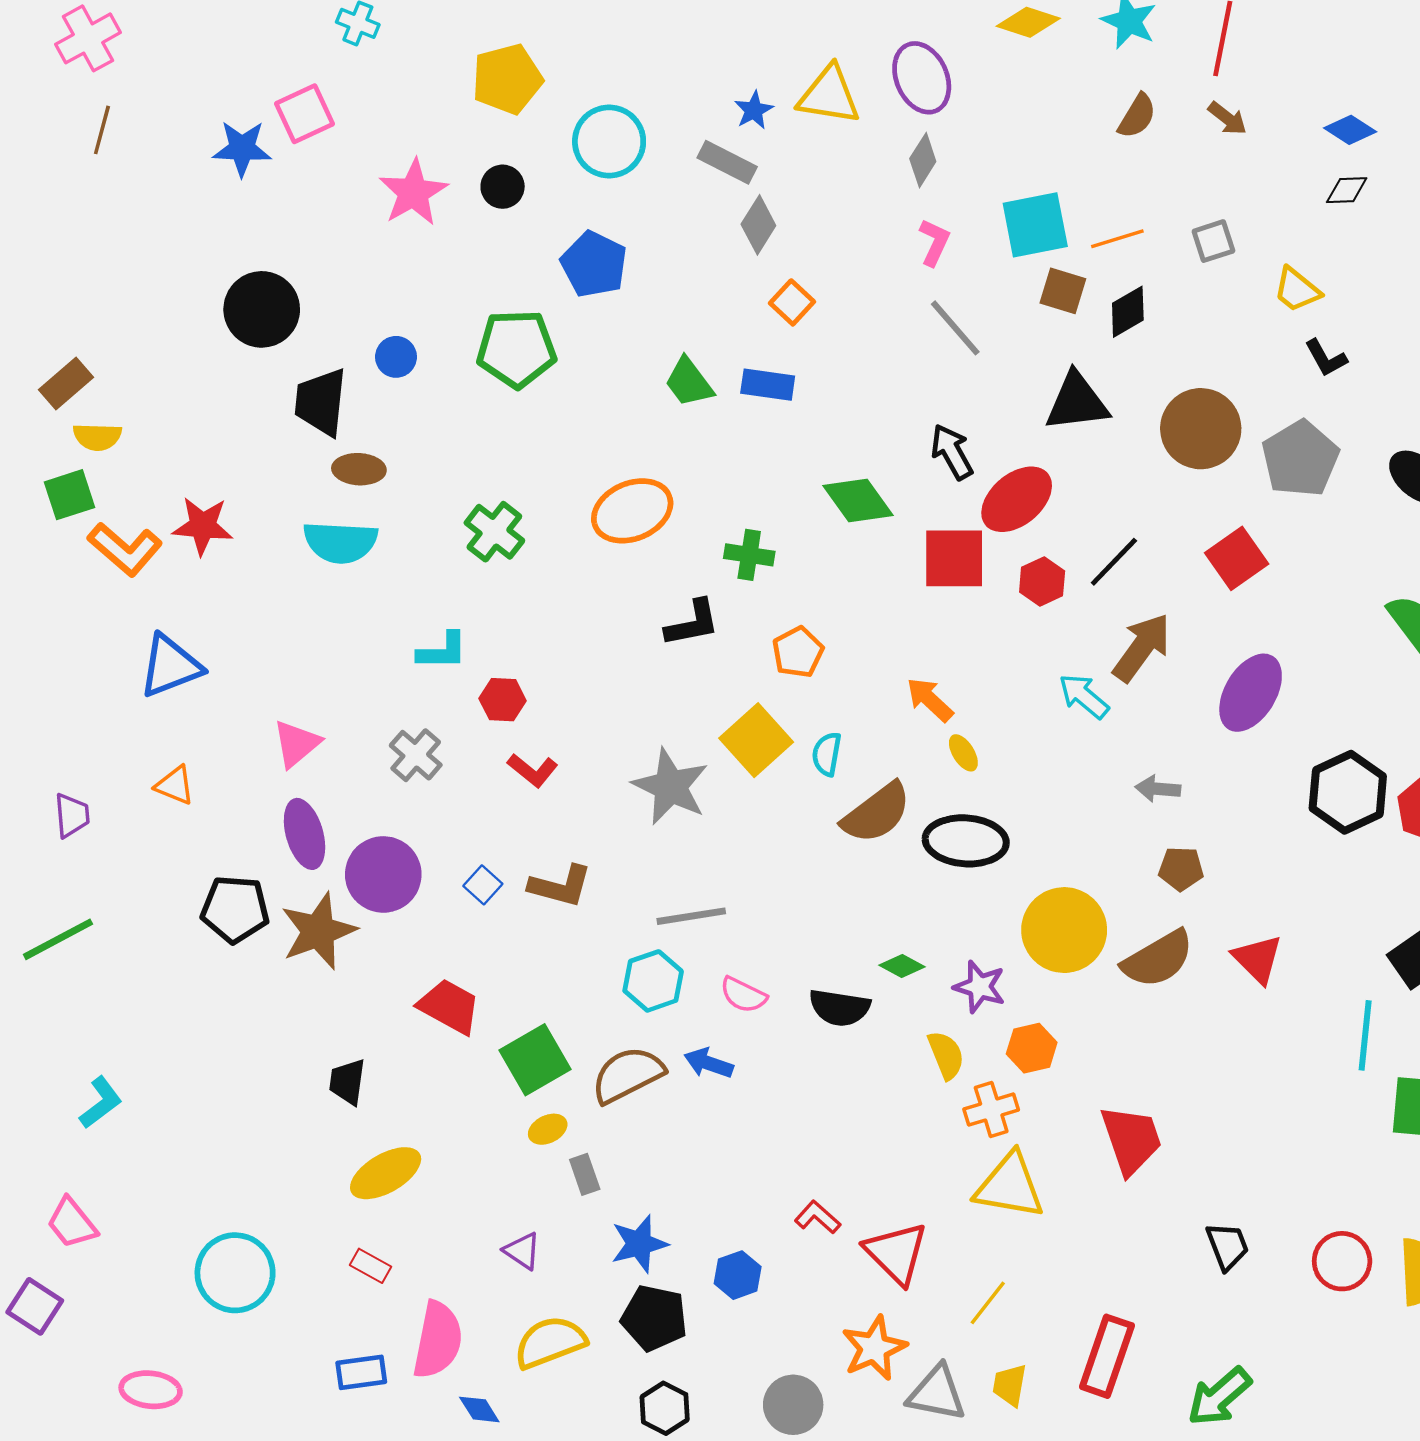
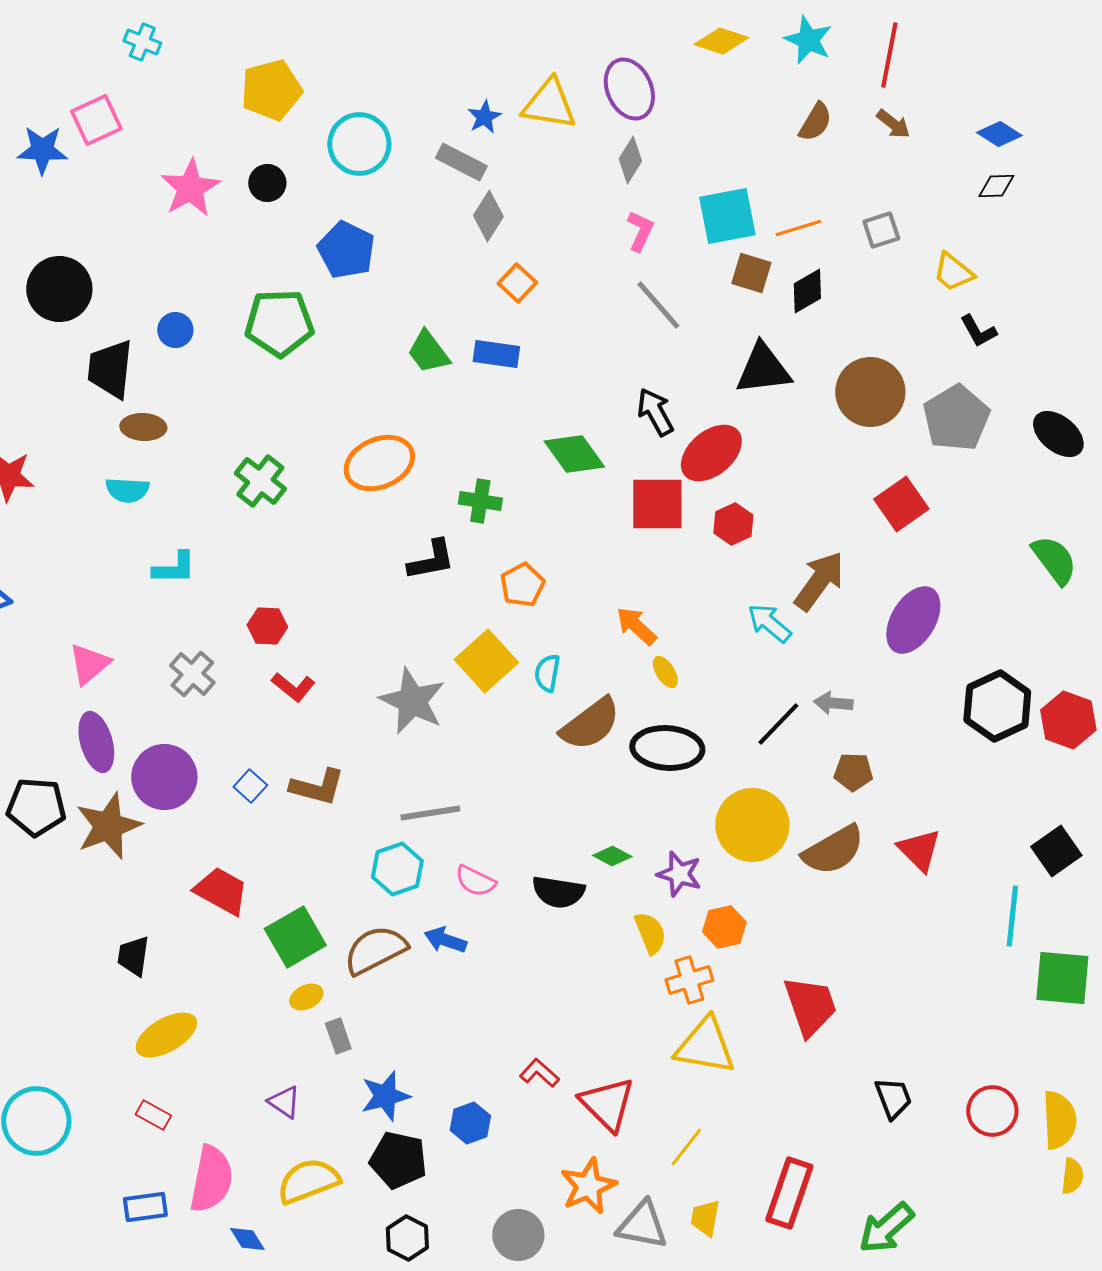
cyan semicircle: (340, 542) -> (127, 490), size x0.7
black line: (1114, 562) -> (778, 724), moved
cyan L-shape: (442, 651) -> (174, 568), moved

